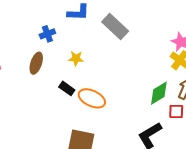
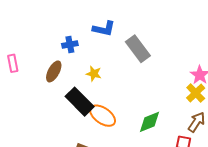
black rectangle: (67, 88) -> (80, 102), size x1.8
green diamond: (159, 93) -> (150, 122), moved

